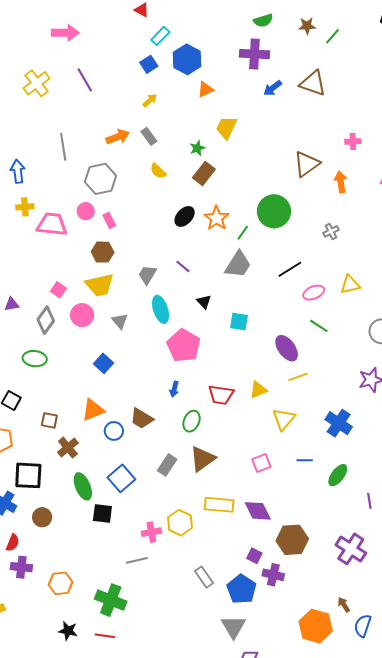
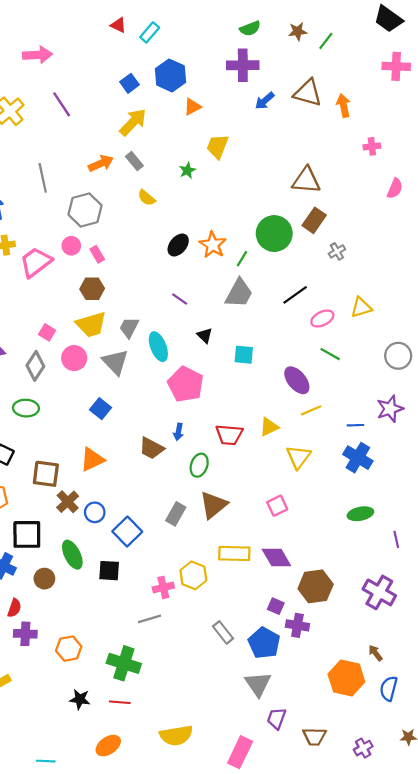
cyan rectangle: (160, 36) -> (150, 32), moved
yellow arrow: (150, 100) -> (133, 122), size x1.8
pink cross: (353, 141) -> (372, 146), moved
brown triangle: (307, 164) -> (306, 180), turned 44
brown rectangle: (204, 173) -> (314, 220), moved
orange arrow: (341, 182) -> (344, 106), moved
pink trapezoid: (52, 224) -> (36, 262), turned -40
gray trapezoid: (147, 275) -> (129, 327), moved
gray triangle: (120, 321) -> (115, 362), size x1.5
brown trapezoid: (142, 418) -> (152, 448), moved
brown square: (49, 420) -> (46, 474), size x1.5
blue circle: (114, 431) -> (95, 512), moved
blue line: (305, 460) -> (355, 425), moved
green ellipse: (338, 475) -> (360, 514), turned 45
green ellipse: (83, 486) -> (72, 555), moved
blue semicircle: (363, 626) -> (389, 688), moved

